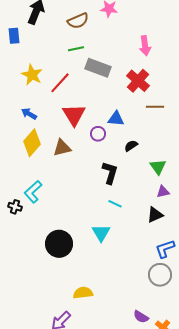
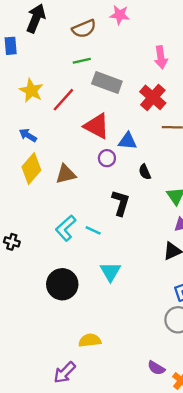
red triangle: (74, 115) -> (97, 126), moved, turned -30
black semicircle: (131, 146) -> (145, 172), turned -80
cyan L-shape: (33, 192) -> (66, 228), moved
cyan line: (115, 204) -> (93, 230), moved

